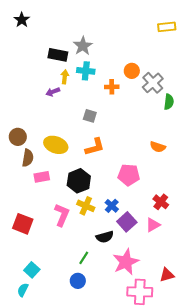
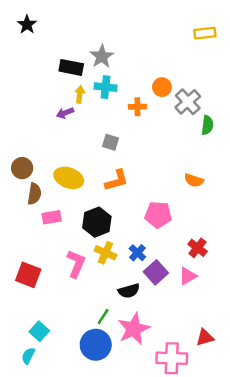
pink star: (126, 262) -> (134, 329), moved
blue circle: (78, 281) -> (96, 345), size x1.6

